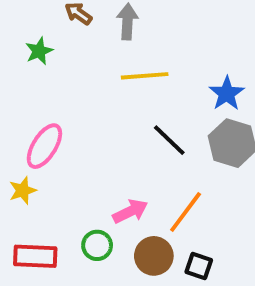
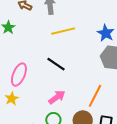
black line: (169, 140) -> (56, 64), moved
pink arrow: (130, 211) -> (57, 97), moved

